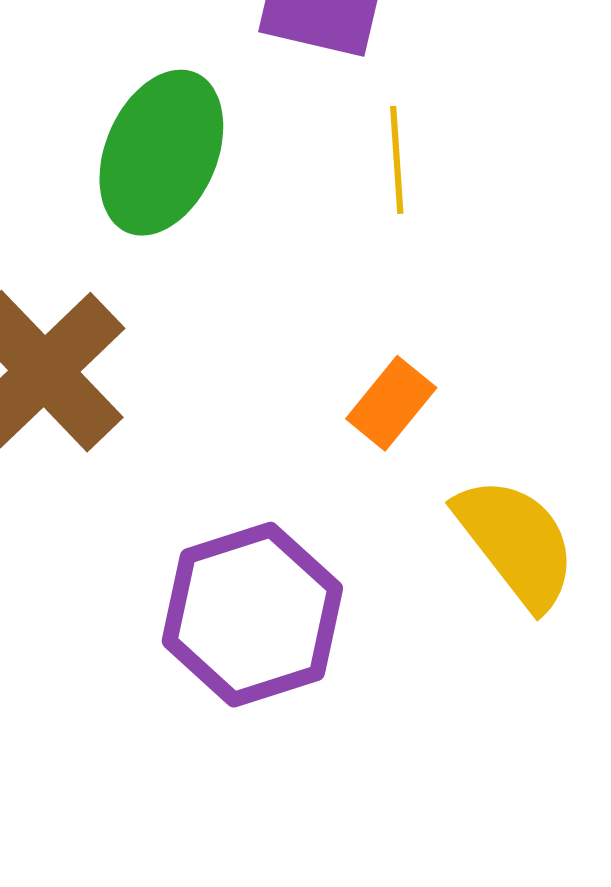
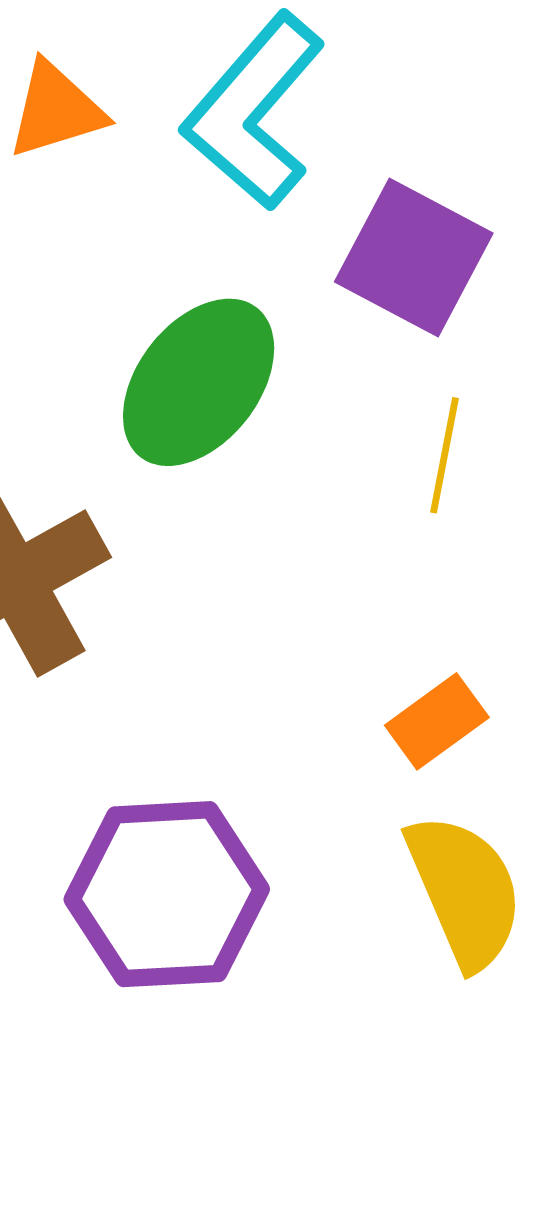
orange rectangle: (391, 403) -> (437, 721), moved

